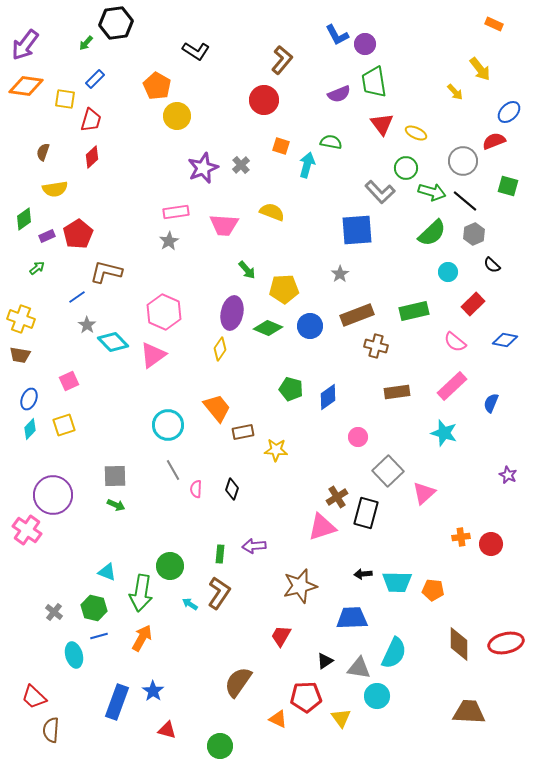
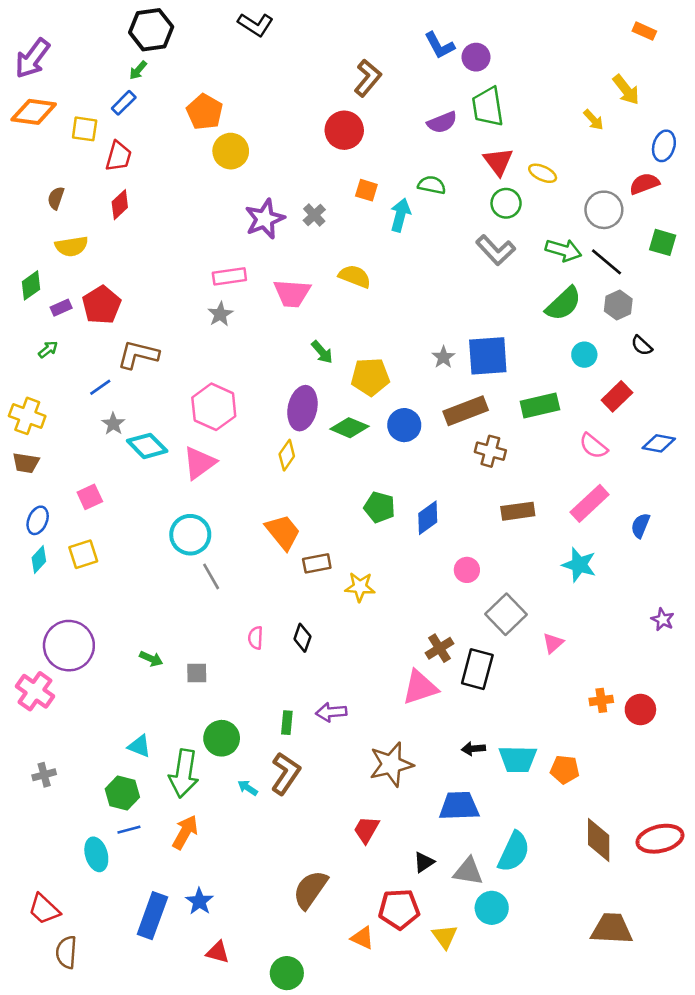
green arrow: (86, 43) -> (138, 70), moved
black L-shape: (196, 51) -> (256, 25), moved
blue ellipse: (509, 112) -> (664, 146), turned -30
green circle: (406, 168) -> (506, 203), moved
blue square: (357, 230) -> (488, 356), moved
cyan circle: (168, 425) -> (190, 535), moved
gray line: (173, 470) -> (211, 576), moved
gray square: (115, 476) -> (197, 673), moved, size x0.7
pink triangle: (424, 493) -> (553, 643), size x0.7
gray cross: (54, 612) -> (44, 775), moved, turned 36

